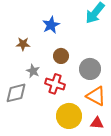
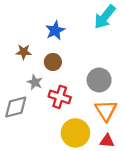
brown circle: (61, 56) -> (53, 62), moved
orange triangle: (96, 96) -> (106, 110), turned 30

